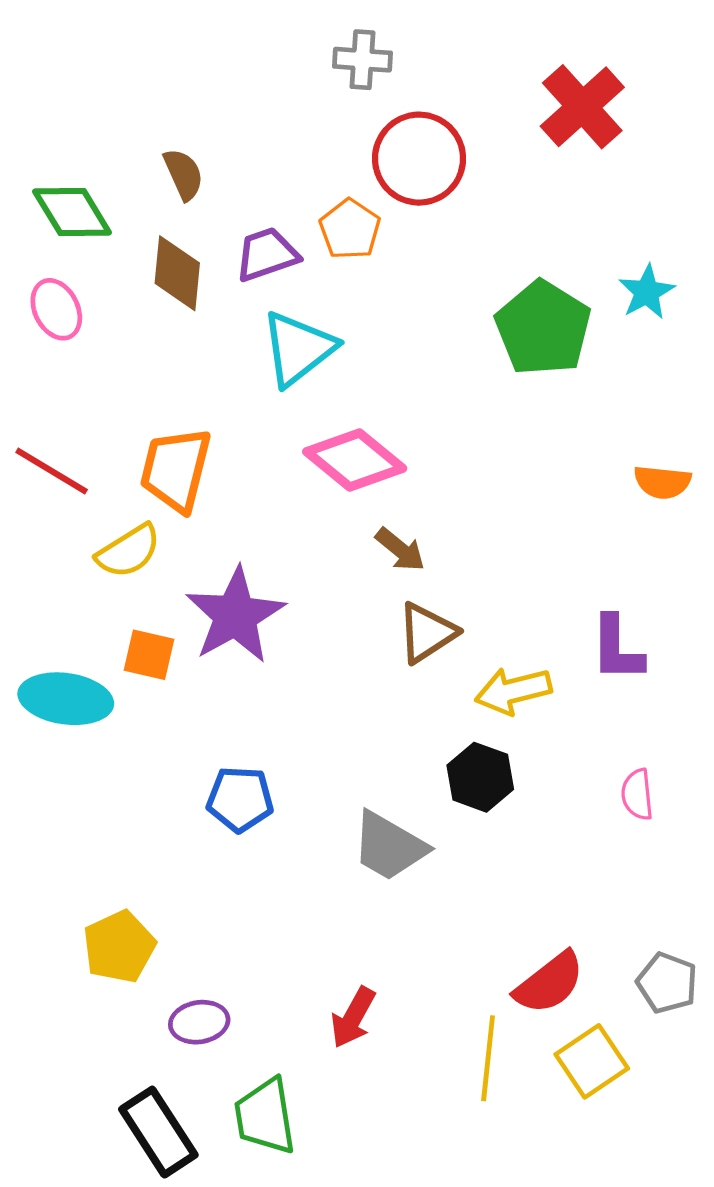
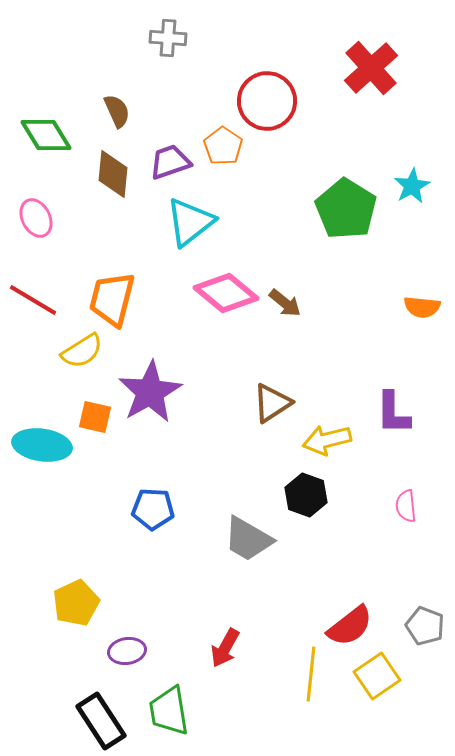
gray cross: (362, 60) -> (168, 38), moved
pink ellipse: (56, 309) -> (36, 218), moved
brown arrow: (400, 550) -> (285, 303), moved

